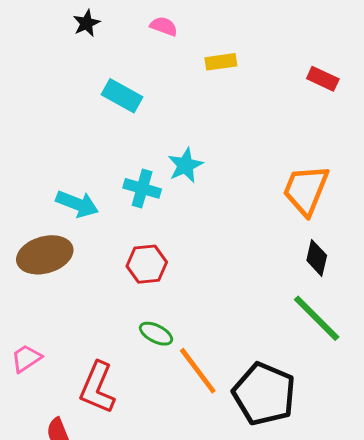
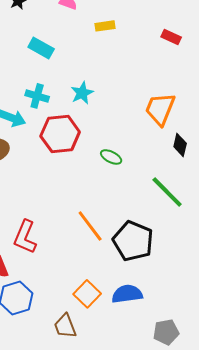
cyan cross: (142, 188) -> (37, 96), moved
black diamond: (317, 258) -> (180, 145), moved
red hexagon: (147, 264) -> (60, 134), moved, size x1.5
green ellipse: (156, 334) -> (111, 157), moved

